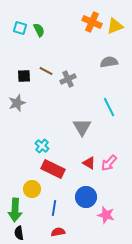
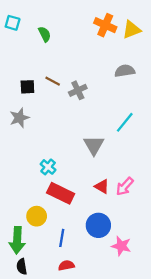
cyan square: (20, 28) -> (13, 23), moved
cyan line: (109, 107) -> (125, 122), turned 66

